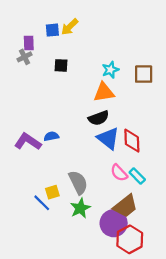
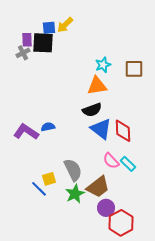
black square: (61, 65) -> (43, 43), moved, size x1.6
brown trapezoid: (125, 206) -> (98, 187), moved
purple circle: (114, 223) -> (106, 208), size x0.7

